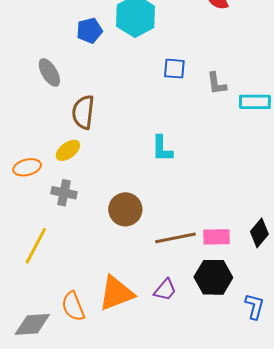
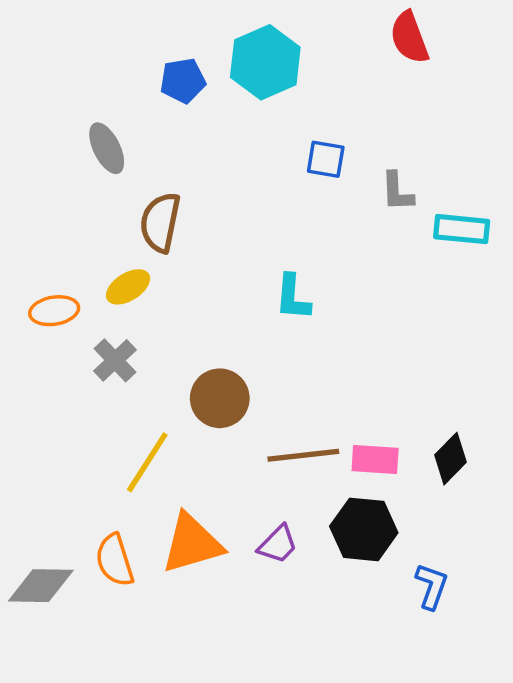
gray cross: (64, 193) -> (115, 360), turned 30
yellow line: (36, 246) -> (147, 462), moved

